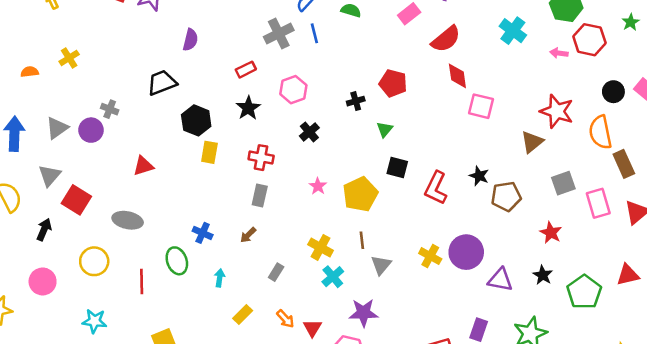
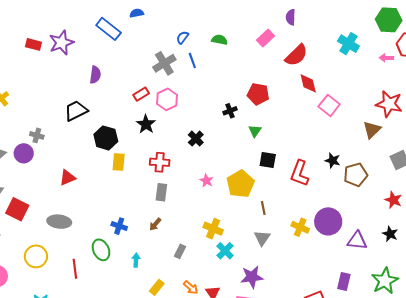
pink hexagon: (293, 90) -> (167, 99), moved
pink square: (481, 106) -> (329, 105), turned 30
brown line: (362, 240) -> (263, 208), moved

